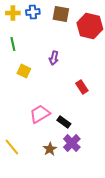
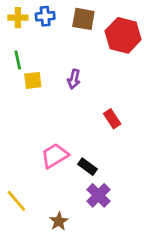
yellow square: (24, 71) -> (33, 80), moved, turned -32
brown star: (50, 149) -> (59, 221), moved

